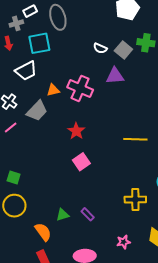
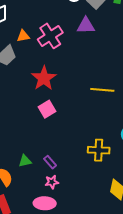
pink cross: (80, 88) -> (50, 36), turned 30
red star: (76, 131) -> (44, 78), size x1.4
pink star: (124, 242) -> (52, 182), moved

